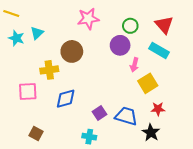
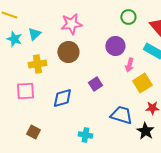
pink star: (88, 19) -> (71, 24), moved
green circle: (130, 26) -> (128, 17), moved
yellow cross: (49, 70) -> (37, 64), moved
purple square: (100, 113) -> (95, 84), moved

